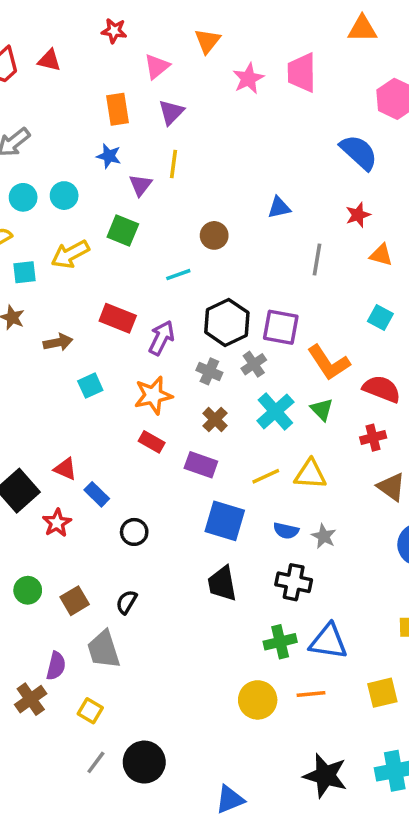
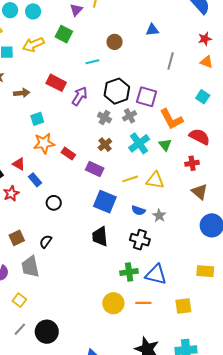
red star: (358, 215) -> (205, 39), moved
orange star: (153, 395) -> (44, 143), moved

